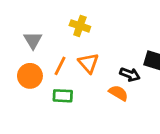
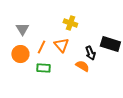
yellow cross: (80, 26) -> (70, 23), moved
black arrow: (130, 74) -> (90, 53), turned 48

